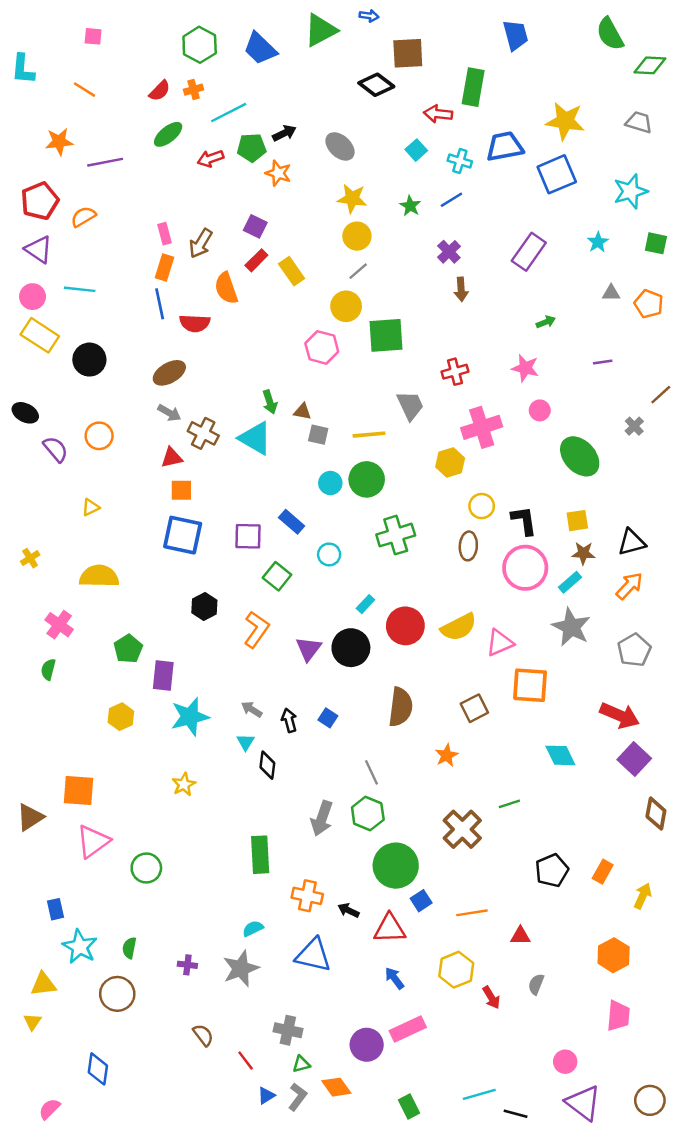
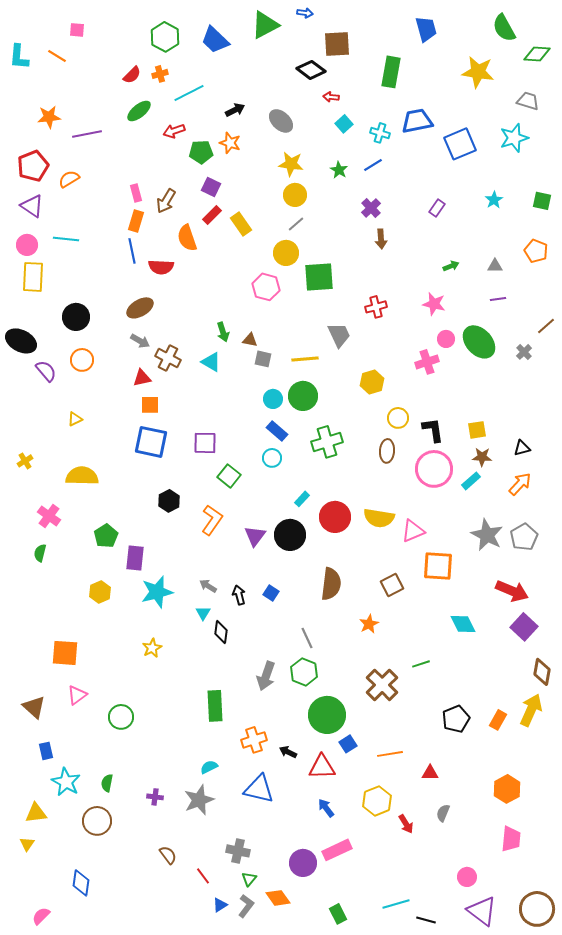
orange line: (85, 90) -> (57, 56), moved
red arrow: (438, 114) -> (331, 97), moved, size x0.7
yellow star: (565, 121) -> (478, 72), moved
green pentagon: (252, 148) -> (201, 152), moved
cyan star: (631, 191) -> (514, 138), moved
purple rectangle: (529, 252) -> (437, 208), size x0.6
gray triangle: (611, 293) -> (495, 266), moved
yellow rectangle: (40, 335) -> (33, 277), turned 60
black circle: (89, 360) -> (76, 317), moved
black ellipse: (25, 413) -> (21, 341), size x1.4
pink cross: (482, 427) -> (427, 362), moved, size x0.7
cyan triangle: (255, 438) -> (211, 362), size x0.7
green ellipse: (580, 456) -> (479, 342), moved
blue rectangle: (292, 522) -> (277, 431), moved
black triangle: (632, 542) -> (522, 448), size x0.7
yellow semicircle: (459, 627) -> (379, 518), turned 36
gray star: (571, 627) -> (487, 535), moved
brown triangle: (30, 817) -> (34, 707), moved, turned -45
pink triangle: (93, 841) -> (77, 695), size x0.7
orange cross: (307, 896) -> (254, 740), turned -30
yellow arrow: (643, 896) -> (531, 710), moved, size x1.5
green triangle: (301, 1064) -> (249, 879), turned -35
brown circle: (650, 1100) -> (537, 909), size x1.4

